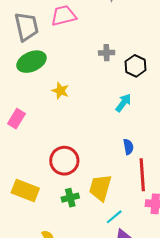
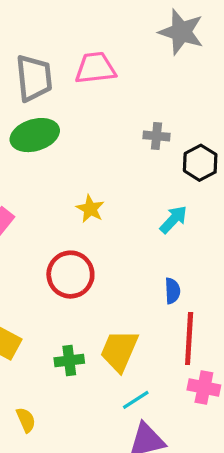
yellow star: (60, 91) -> (90, 209), moved
red circle: (64, 161) -> (70, 275), moved

